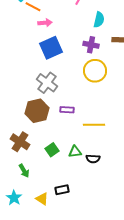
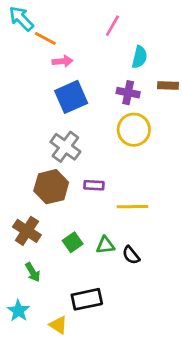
black semicircle: (93, 159) -> (131, 255), turned 48
black rectangle: (62, 190) -> (87, 299), size x1.5
yellow triangle: (42, 199) -> (58, 325), moved

